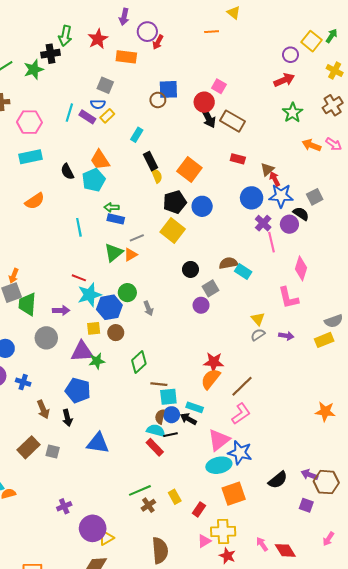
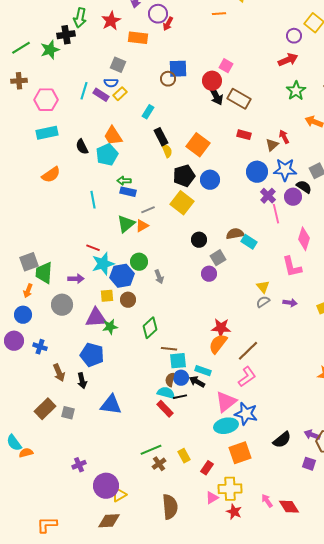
red arrow: (275, 179) -> (284, 137), moved
orange arrow: (14, 276) -> (28, 291), moved

